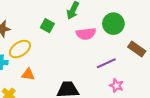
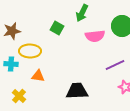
yellow ellipse: (20, 49) -> (30, 51), turned 35

